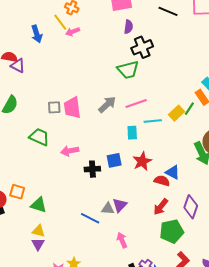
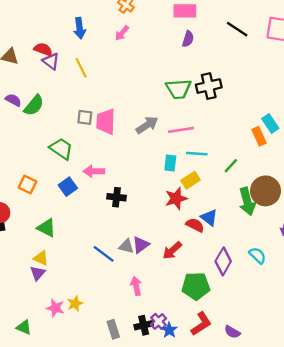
yellow line: (60, 22) -> (81, 68), moved
pink arrow: (73, 32) -> (122, 33), turned -40
black cross: (142, 47) -> (209, 86), moved
green line: (189, 109) -> (231, 166), moved
yellow rectangle: (177, 113) -> (191, 180), moved
blue square: (114, 160) -> (68, 187), moved, turned -35
orange square: (17, 192) -> (27, 185), moved
red arrow: (161, 207) -> (172, 250), moved

